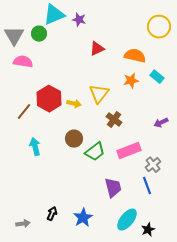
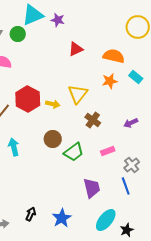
purple arrow: (161, 123) -> (131, 123), moved
pink rectangle: (129, 151) -> (108, 151), size x0.6

